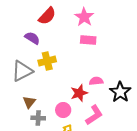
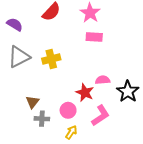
purple semicircle: (32, 38) -> (15, 24), moved
gray triangle: (22, 71) -> (19, 57), moved
red star: (79, 93) -> (85, 92), turned -30

